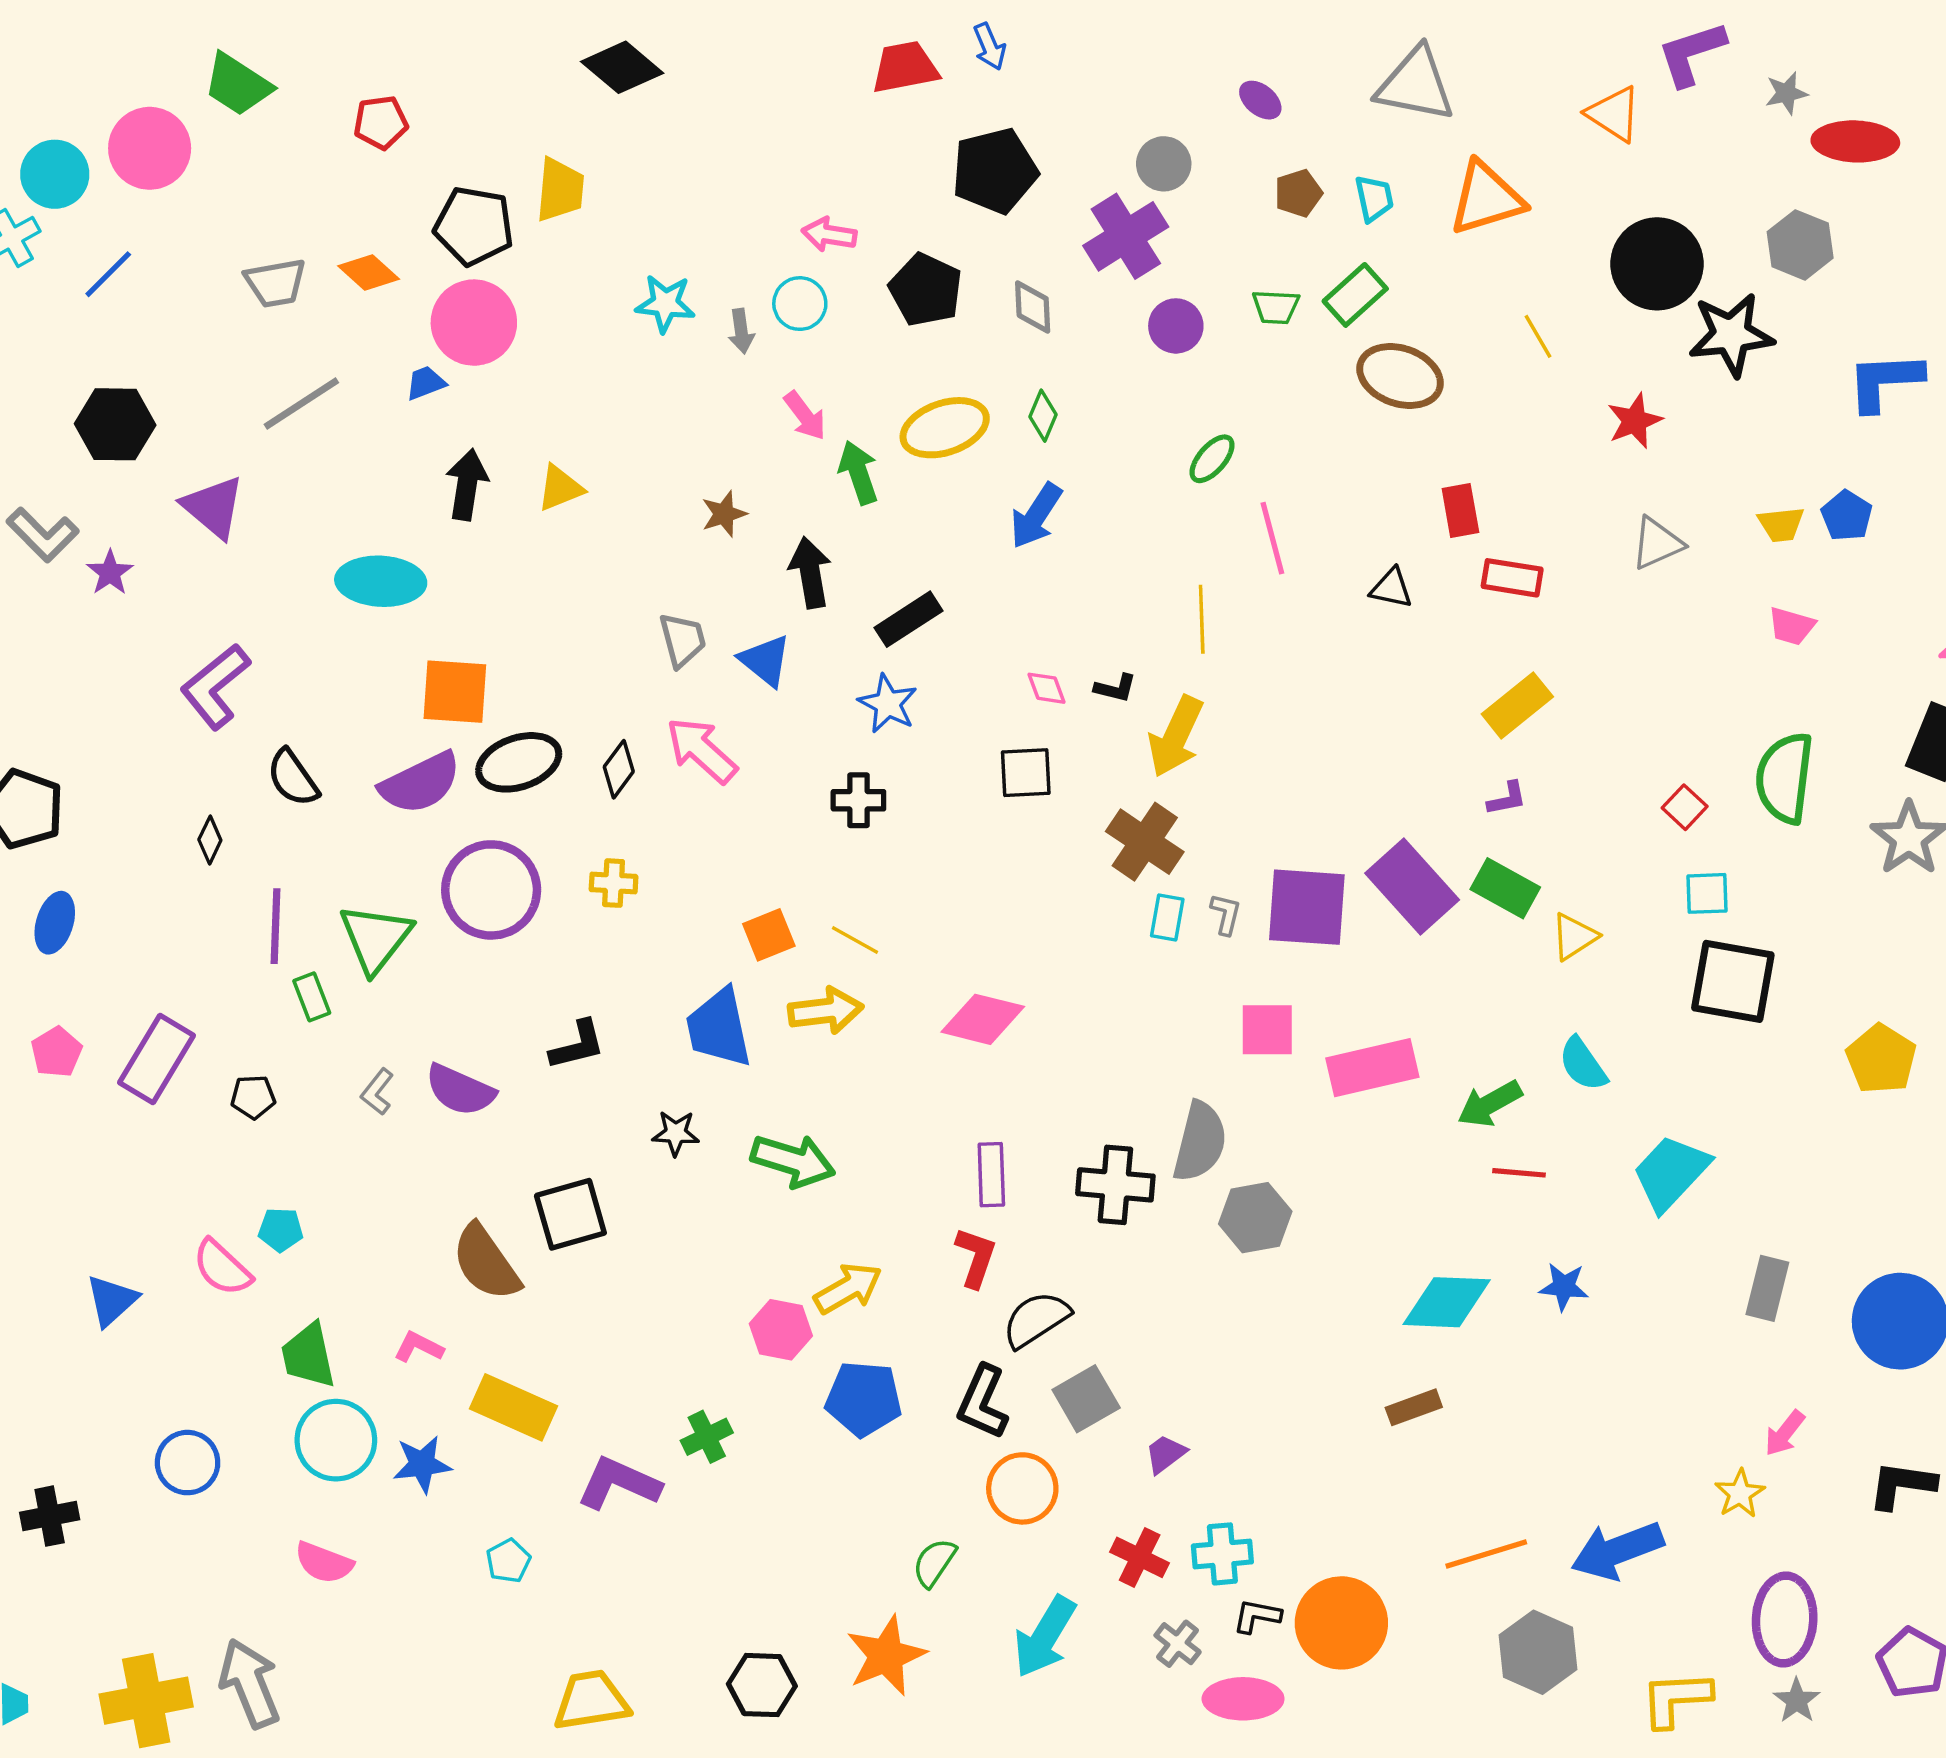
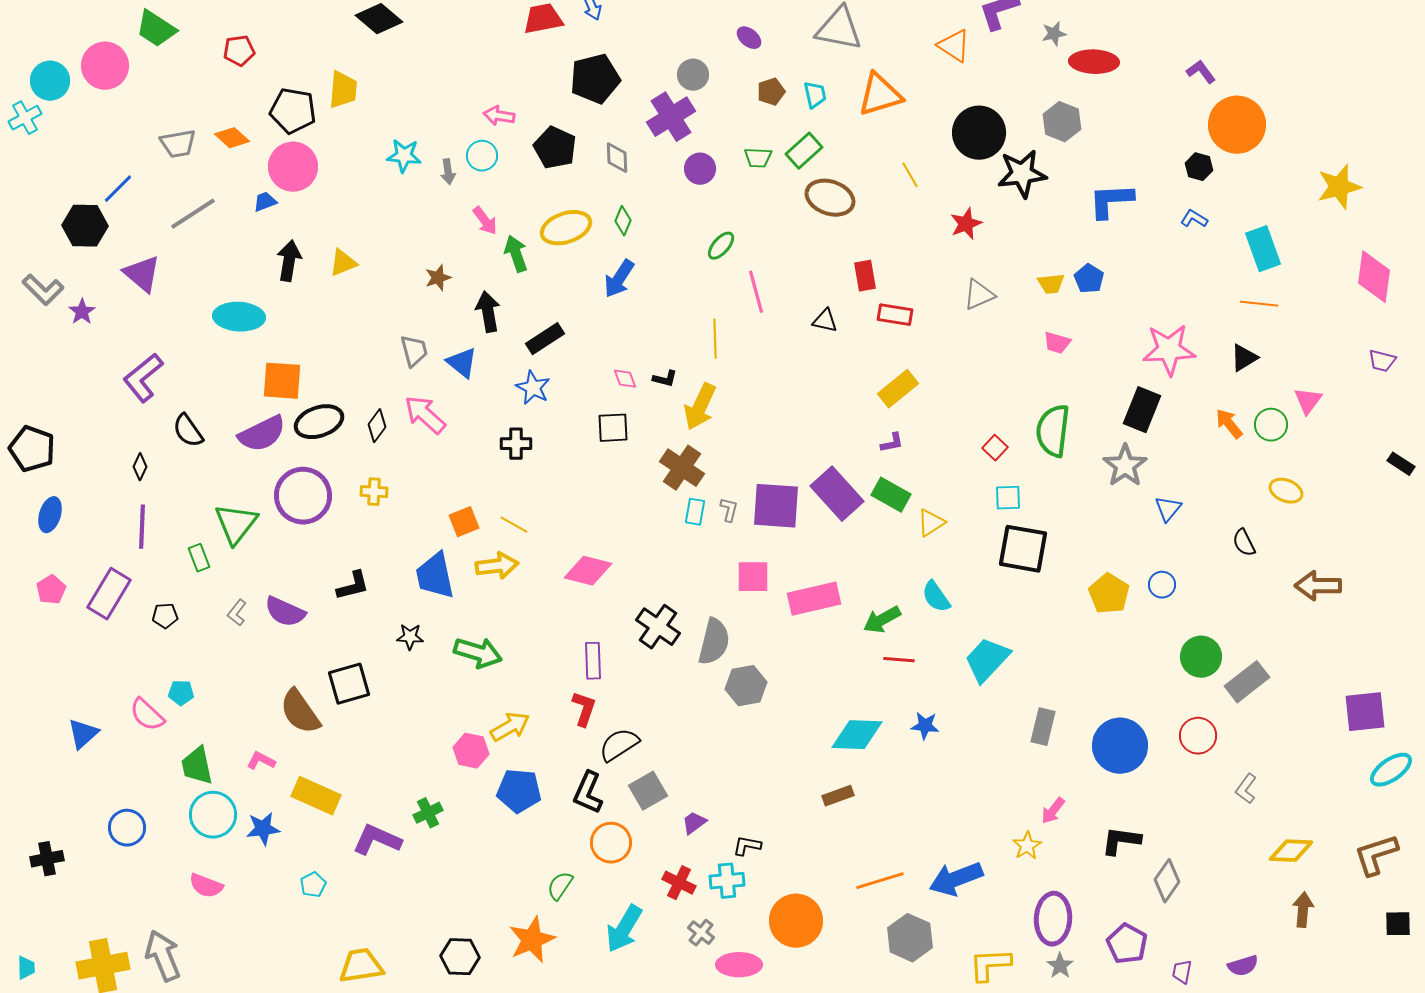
blue line: (108, 274) -> (118, 189), moved
purple line: (276, 926) -> (142, 527), moved
black cross: (1115, 1185) -> (658, 627), moved, turned 30
black L-shape: (1257, 1616) -> (747, 846), moved

